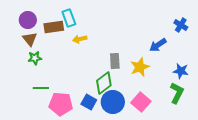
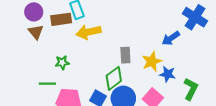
blue cross: (181, 25) -> (195, 17), size x1.6
yellow arrow: (80, 39) -> (89, 32), size x1.6
green star: (35, 58) -> (62, 63), moved
blue star: (181, 71) -> (168, 74), moved

